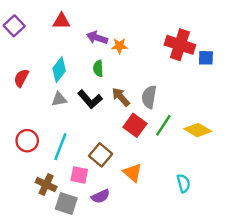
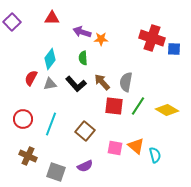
red semicircle: (21, 78) -> (31, 78), moved
red square: (135, 125) -> (114, 106), turned -30
orange triangle: (133, 173) -> (136, 146), moved
pink square: (79, 175) -> (115, 148), moved
brown cross: (46, 185) -> (28, 156), moved

